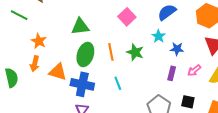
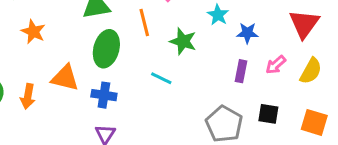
orange line: (111, 52) -> (144, 23), moved
orange arrow: (35, 64) -> (28, 96), moved
cyan line: (118, 83) -> (161, 78), moved, turned -40
blue cross: (82, 84) -> (104, 95), size x0.7

